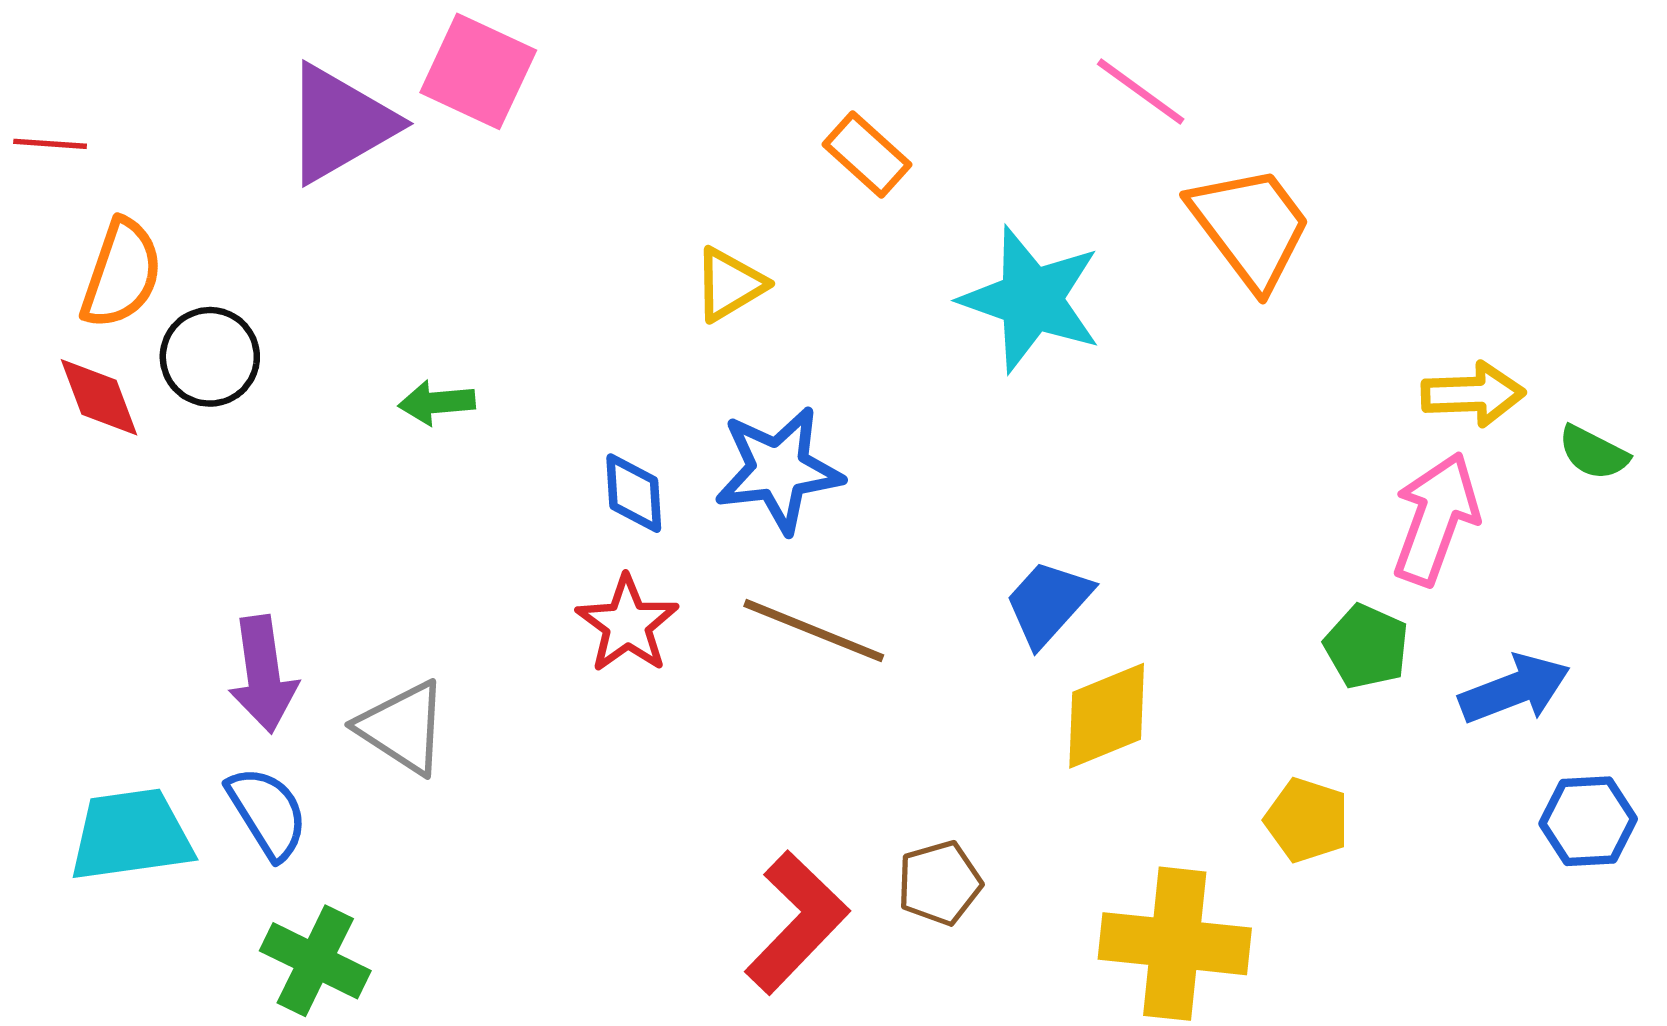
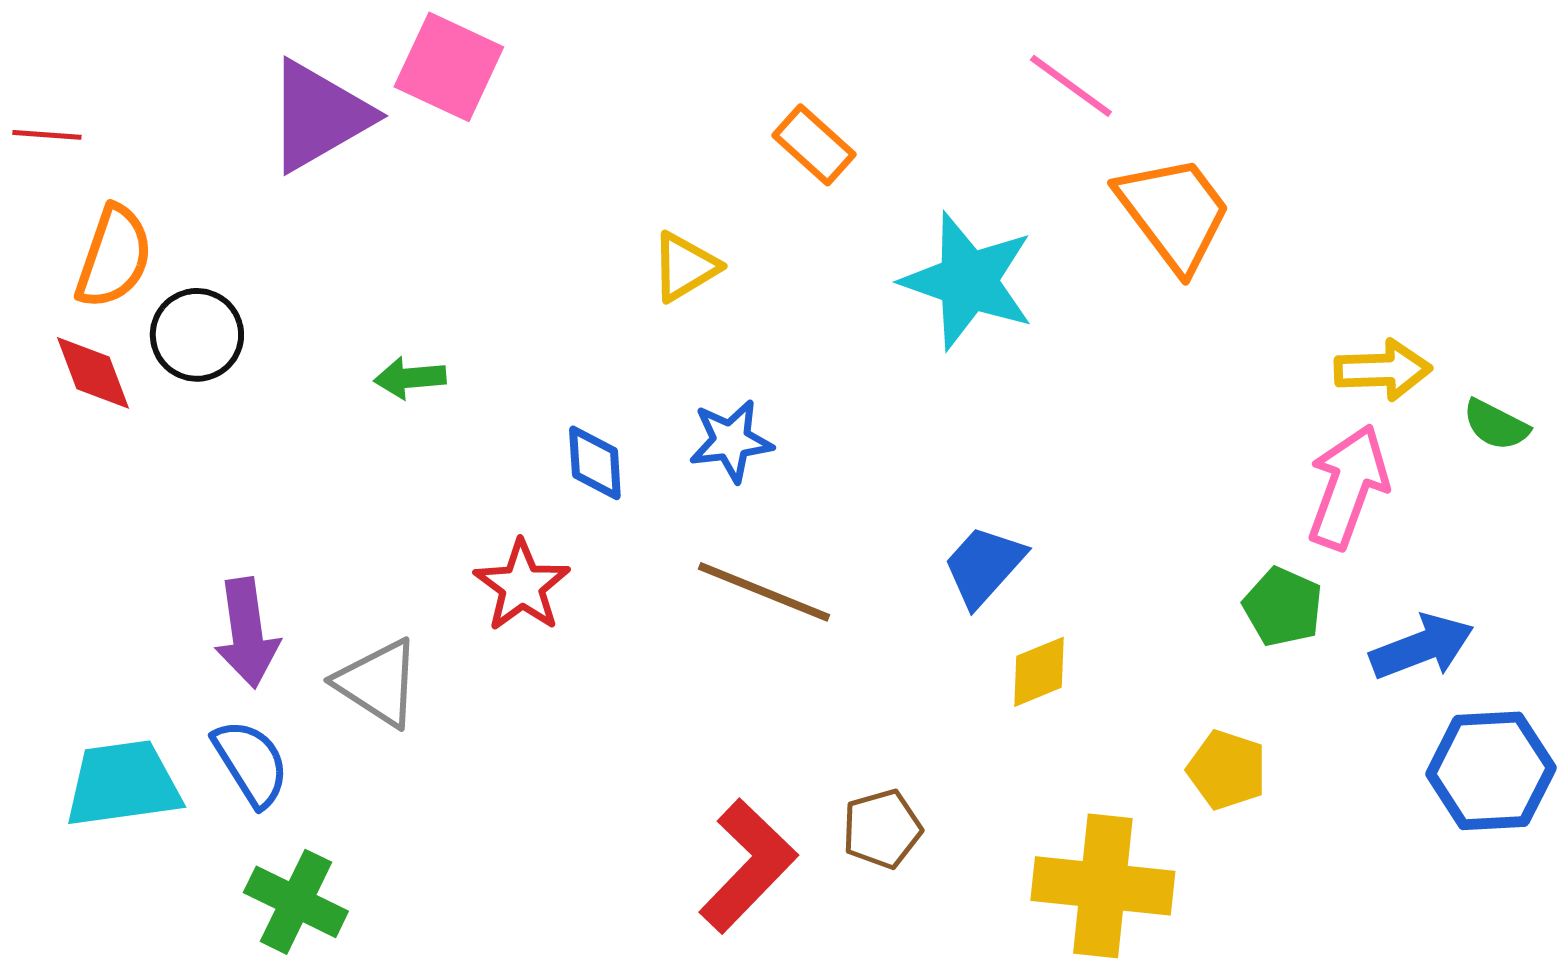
blue star: (779, 470) -> (731, 441), size x0.7
red star: (627, 624) -> (522, 586), moved
yellow diamond: (1107, 716) -> (1039, 672), size x0.7
blue hexagon: (1588, 821) -> (1491, 771), size x1.4

